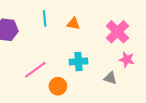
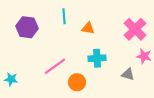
orange triangle: (73, 24) -> (88, 28), moved

